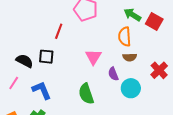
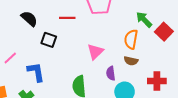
red line: (59, 31) -> (67, 18), turned 56
black semicircle: (24, 61) -> (29, 19), moved
red cross: (159, 70) -> (157, 81), turned 30

